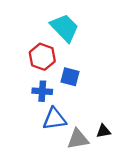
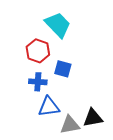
black triangle: (103, 131) -> (93, 118), size x1.5

